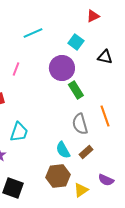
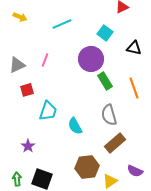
orange line: (105, 116) -> (134, 88), moved
cyan trapezoid: (19, 132) -> (48, 111), moved
cyan semicircle: (63, 150) -> (75, 126), moved
brown rectangle: (86, 152) -> (115, 143), size x1.5

